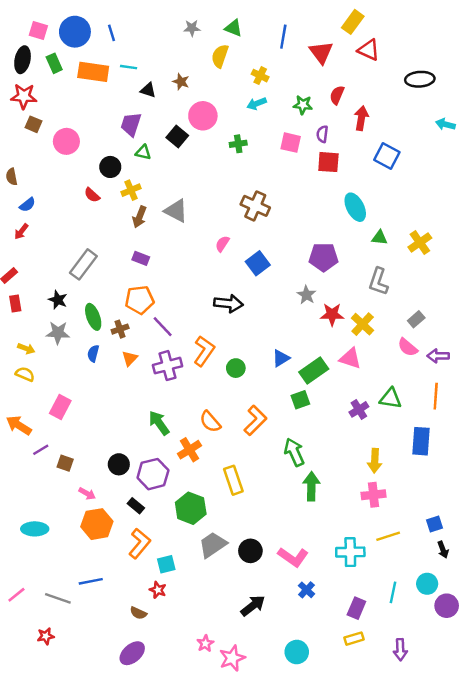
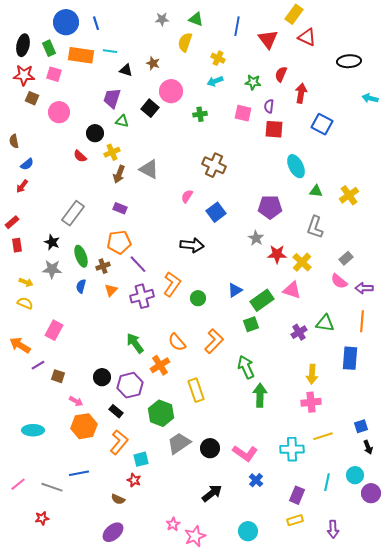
pink square: (38, 30) -> (54, 74), moved

